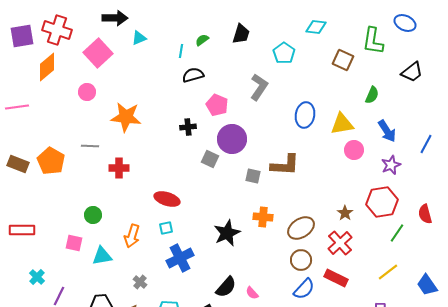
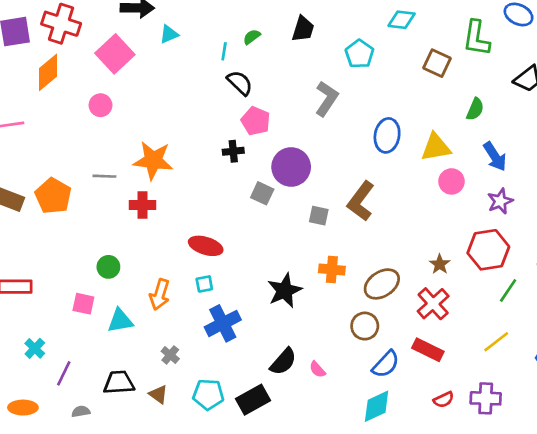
black semicircle: (193, 75) -> (240, 83), turned 60
pink pentagon: (217, 105) -> (256, 121), moved
orange star: (126, 117) -> (153, 160), moved
brown L-shape: (285, 165) -> (361, 201), turned 124
brown circle: (301, 260) -> (365, 326), moved

